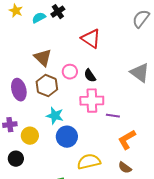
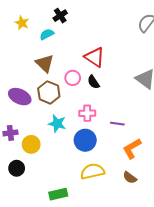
yellow star: (16, 11) -> (22, 23), moved
cyan semicircle: (39, 18) -> (47, 34), moved
red triangle: (91, 39) -> (95, 57), moved
purple ellipse: (19, 90) -> (20, 97), turned -50
pink cross: (92, 101) -> (87, 113), moved, size x0.7
blue circle: (67, 137) -> (85, 140), moved

